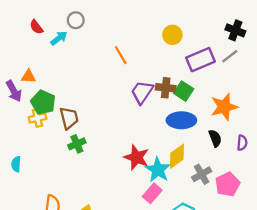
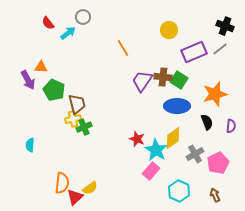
yellow cross: (37, 118) -> (73, 119), moved
red star: (136, 157) -> (137, 139), size x0.7

